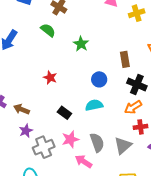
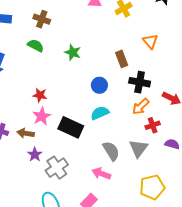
red star: (50, 78) -> (40, 95), moved
black rectangle: (64, 113) -> (71, 127), size x1.6
pink star: (70, 139) -> (42, 116), moved

